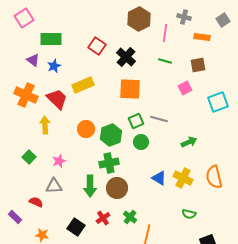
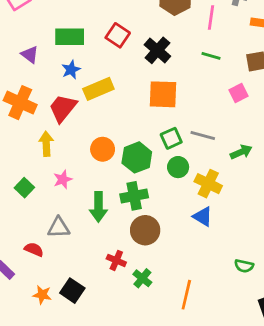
green rectangle: (51, 39) -> (70, 37), moved
blue star: (54, 66) -> (71, 70), moved
red trapezoid: (57, 99) -> (63, 108), turned -95
green arrow: (189, 142) -> (241, 152), moved
pink star: (59, 161) -> (63, 179), moved
yellow cross: (183, 178) -> (208, 184), moved
green arrow: (90, 186) -> (98, 207), moved
green cross: (130, 217) -> (142, 278), moved
red cross: (103, 218) -> (116, 260), moved, turned -32
black square: (76, 227) -> (72, 291), moved

